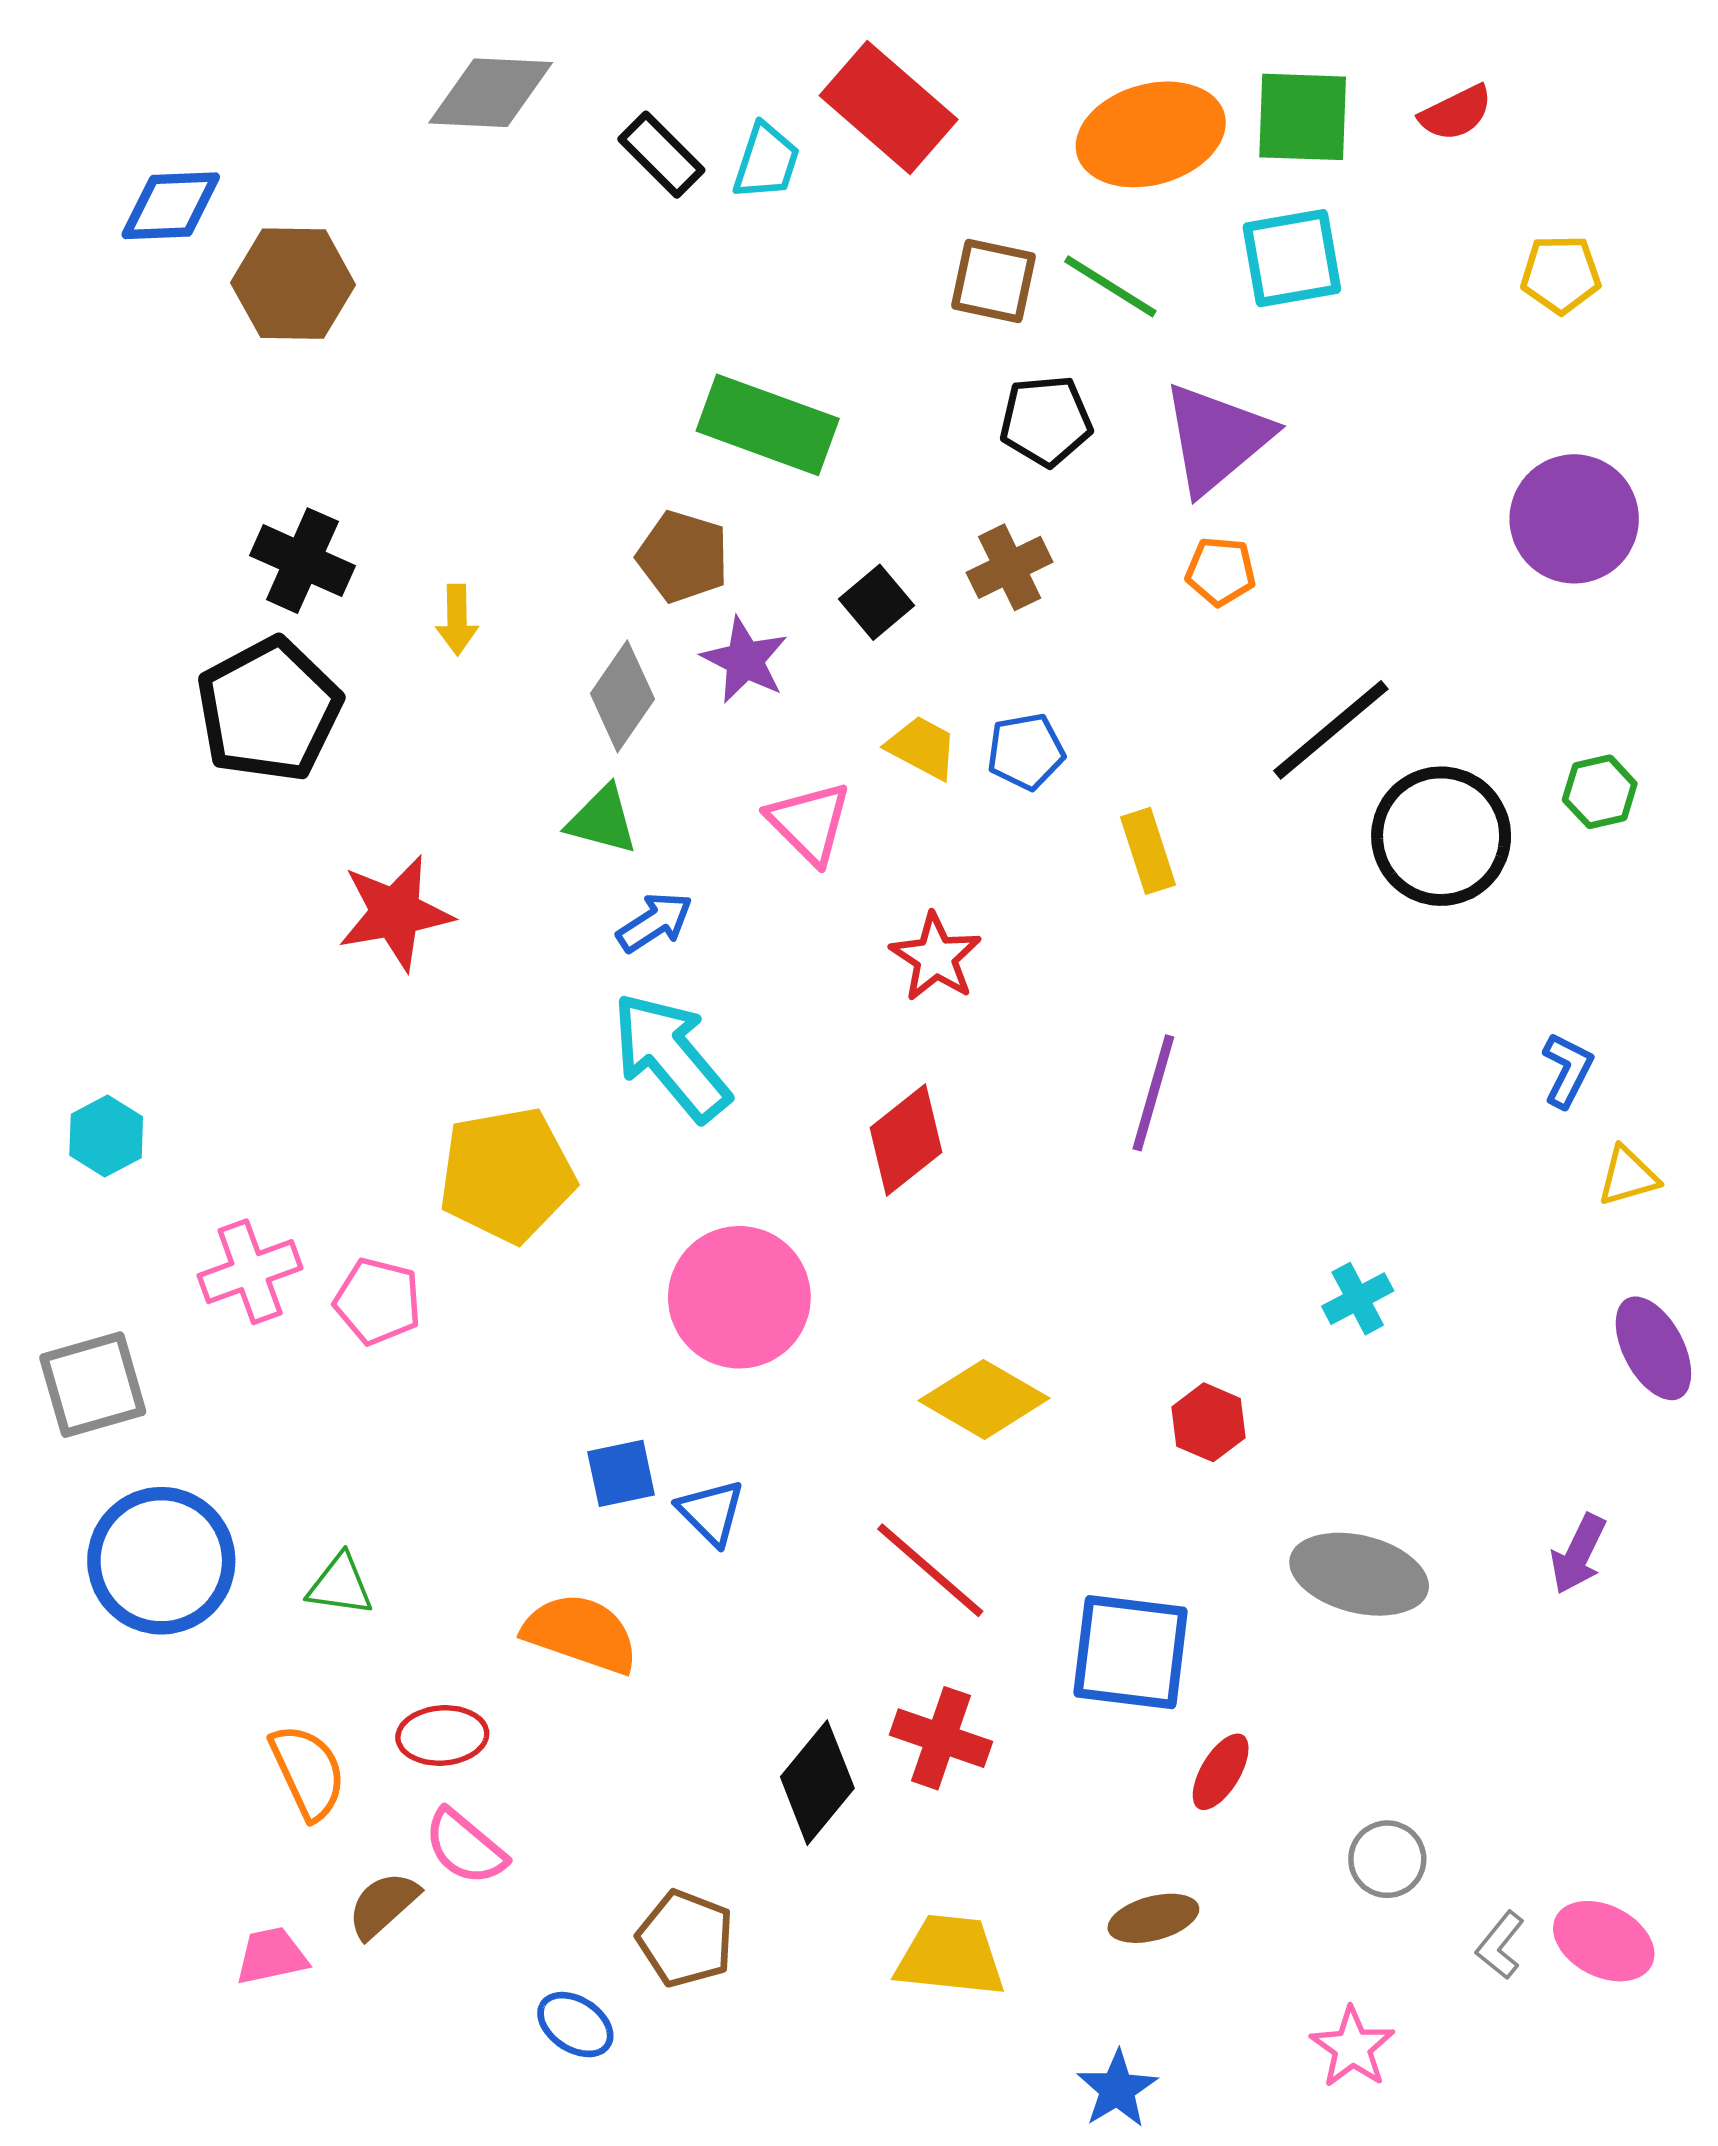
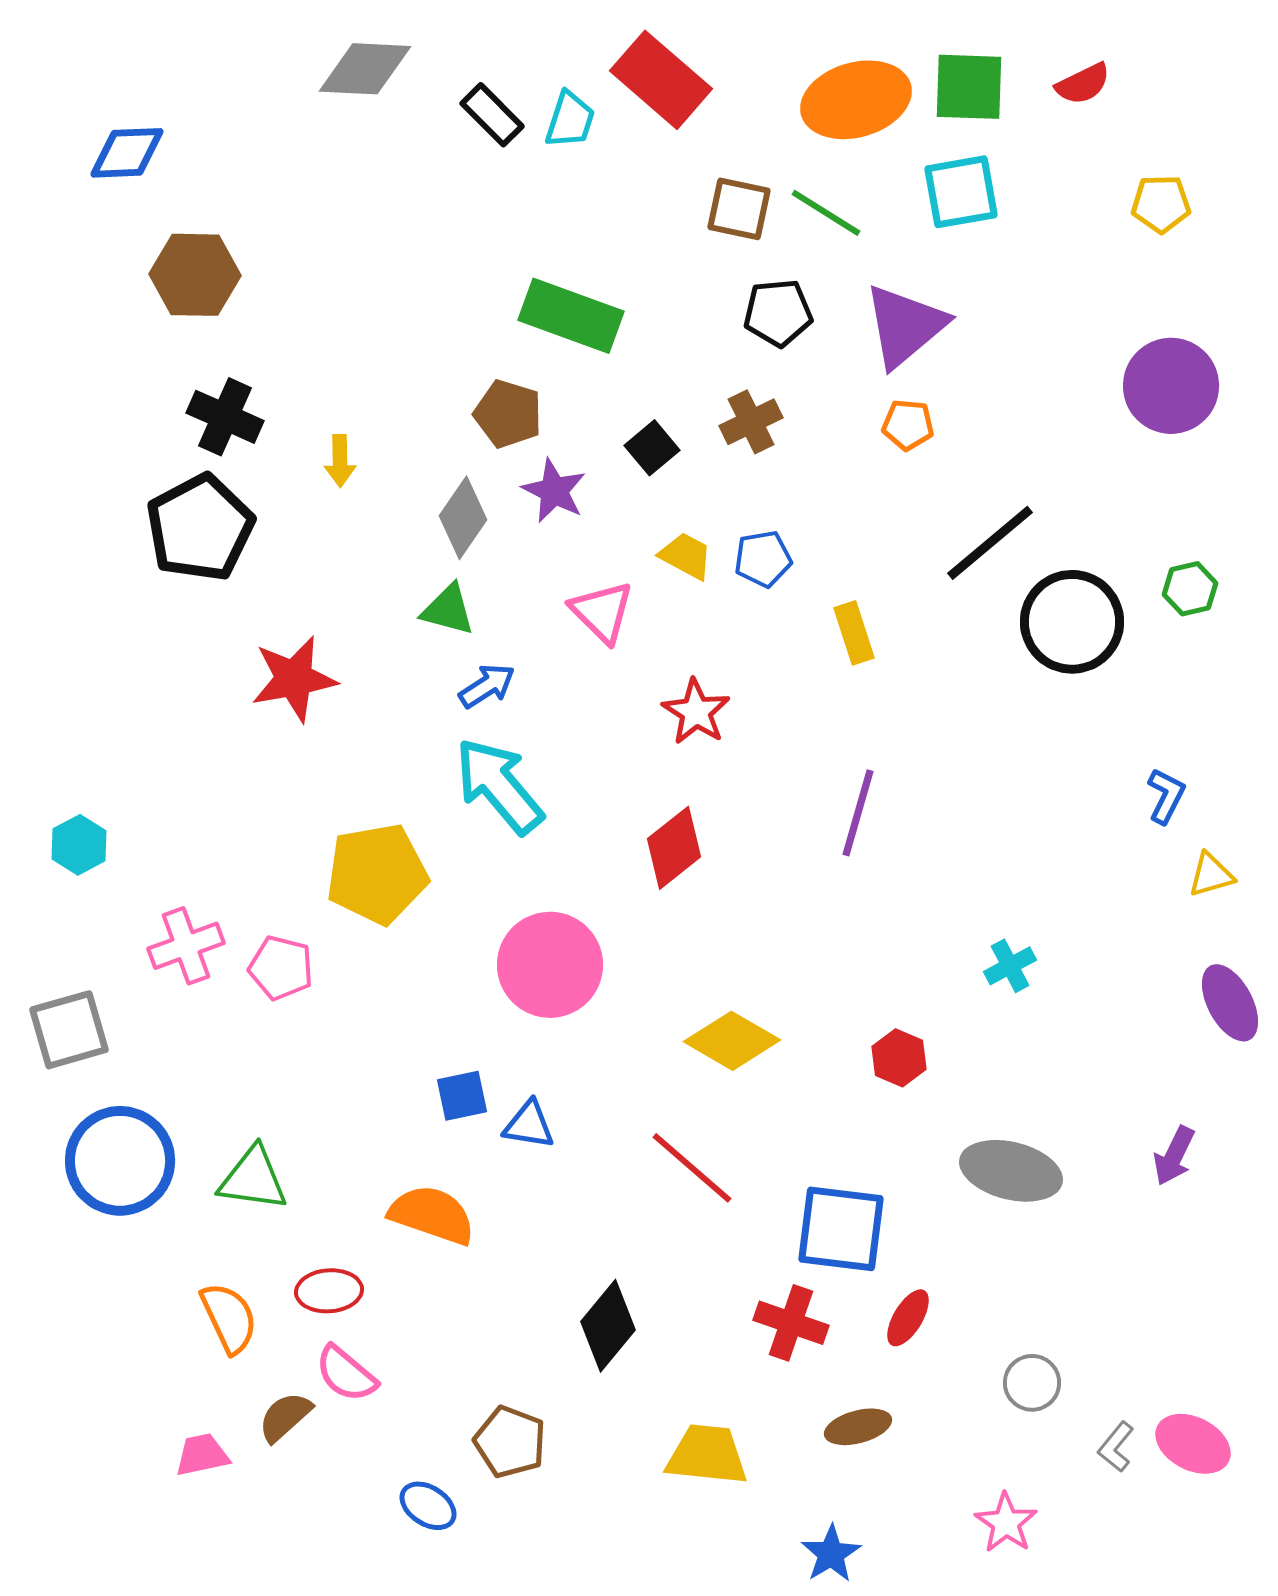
brown hexagon: (293, 284) -> (195, 275), moved
blue triangle: (711, 1512) -> (529, 1125), turned -36
green triangle: (340, 1585) -> (253, 1179), size x1.4
red cross: (941, 1738) -> (791, 1323), moved

